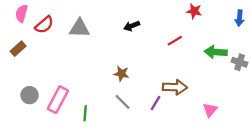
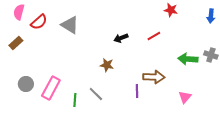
black arrow: (132, 26) -> (121, 38), moved
gray triangle: (79, 28) -> (70, 25), turned 30
green arrow: (216, 52) -> (188, 59), moved
gray line: (123, 102) -> (96, 94), moved
purple line: (156, 103) -> (137, 91), turned -32

